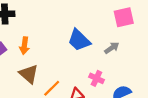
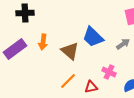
brown triangle: (29, 74) -> (70, 51), moved

